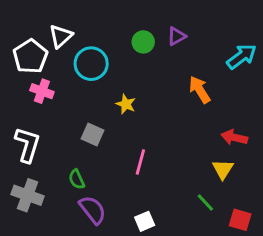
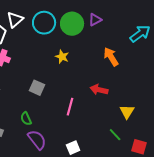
green circle: (143, 42) -> (72, 24), size x1.5
cyan circle: (91, 64) -> (44, 23), moved
yellow star: (126, 104) -> (62, 57), moved
red arrow: (234, 137) -> (99, 90), moved

